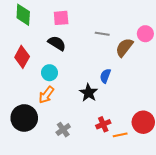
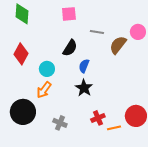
pink square: (61, 18) -> (69, 14), moved
black semicircle: (57, 43) -> (70, 48), moved, turned 90
blue semicircle: (105, 76) -> (84, 66), moved
gray cross: (63, 130) -> (60, 123), turned -32

